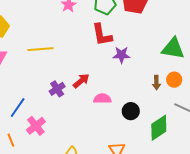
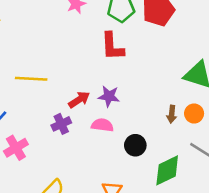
yellow line: (40, 49) -> (31, 79), moved
purple star: (121, 55) -> (109, 96), moved
purple cross: (57, 89) -> (61, 124), moved

